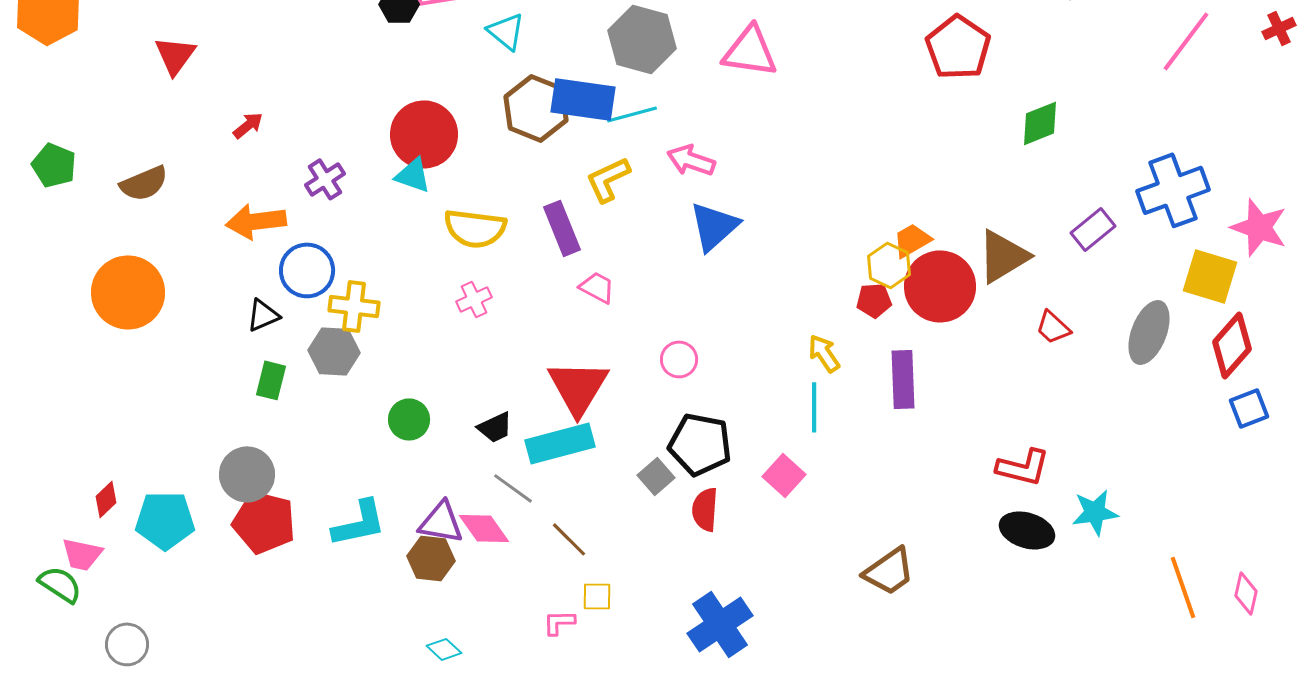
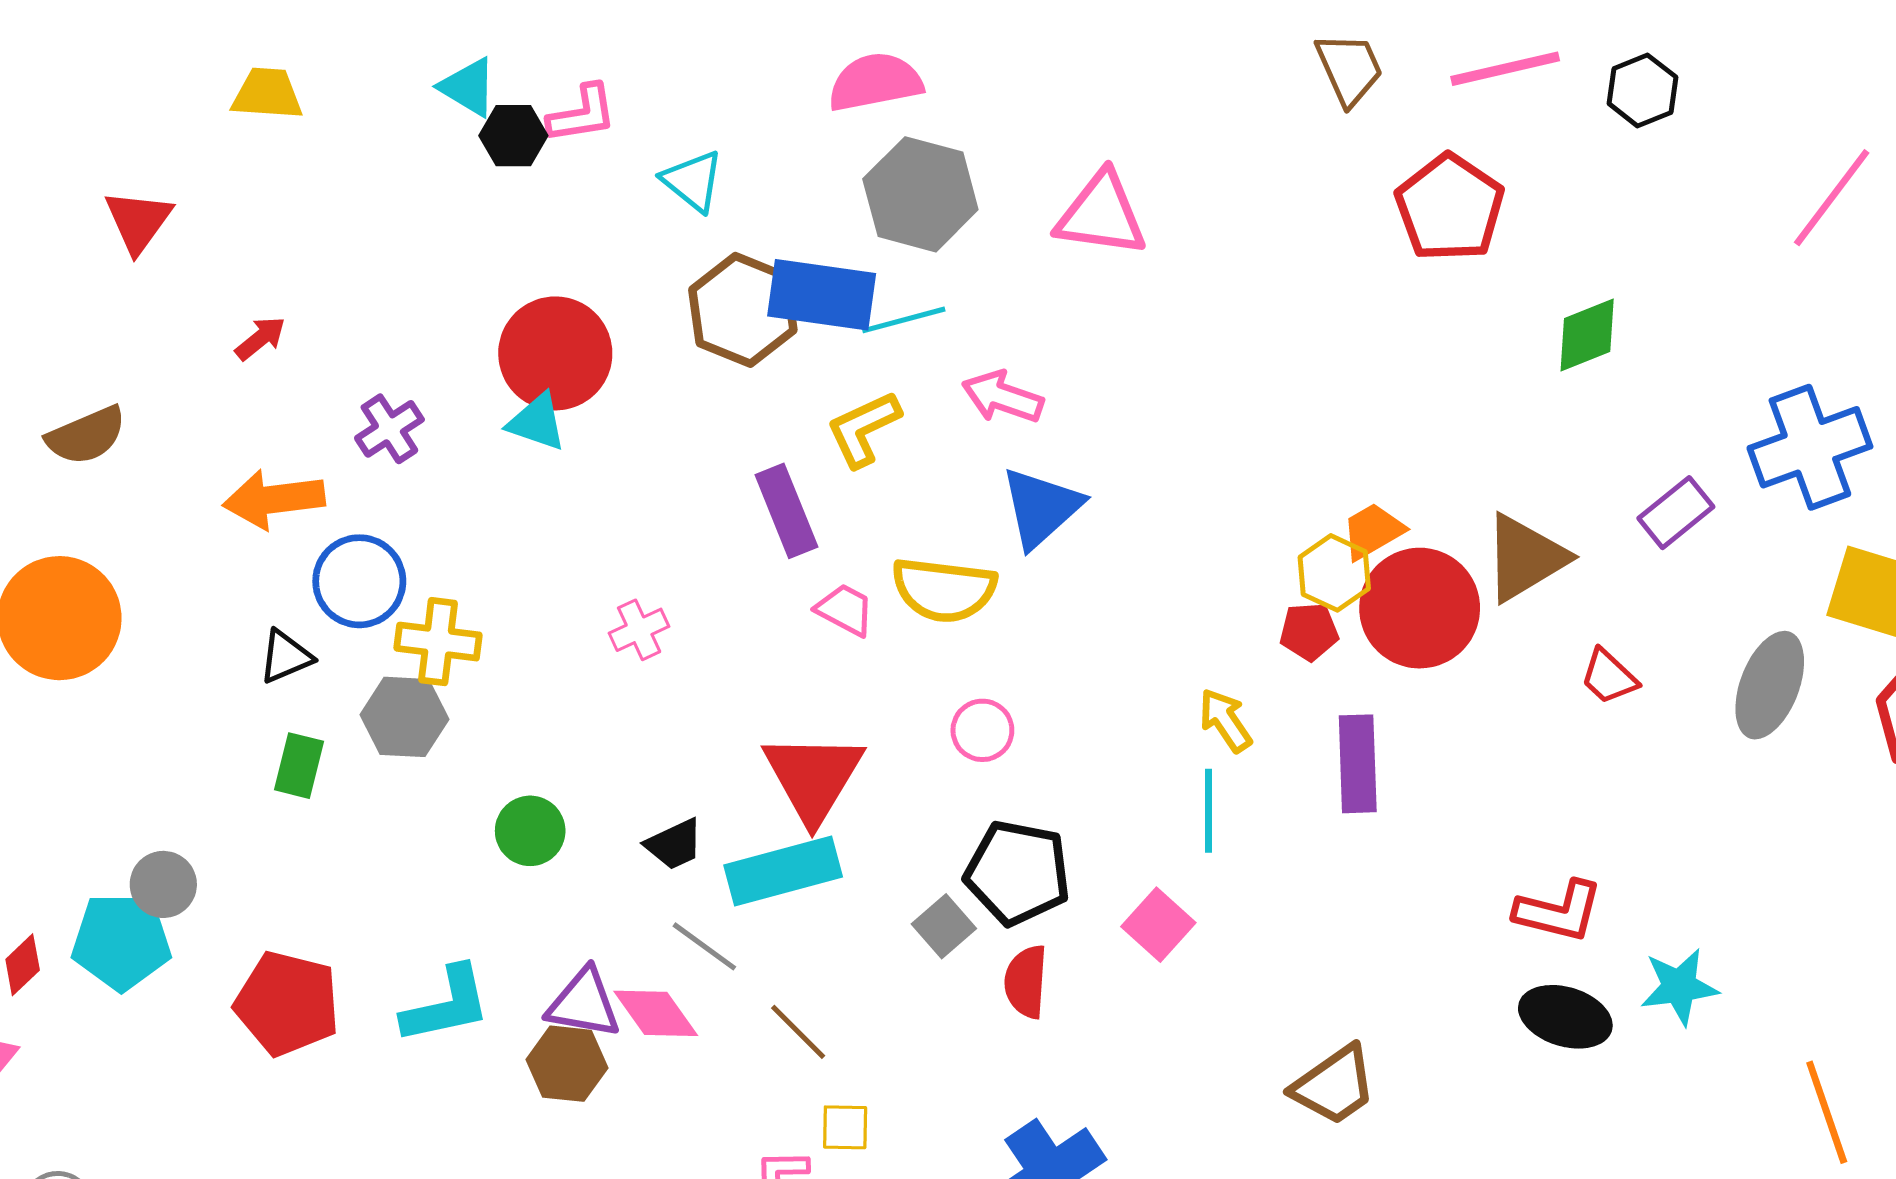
yellow semicircle: (475, 228) -> (944, 590), moved
gray circle: (247, 474) -> (163, 884), moved, size x0.7
cyan pentagon: (165, 520) -> (121, 941), moved

